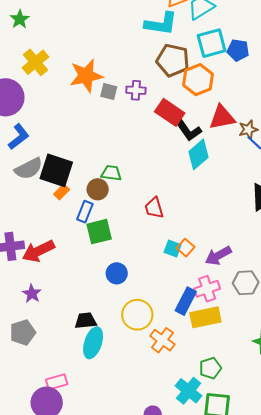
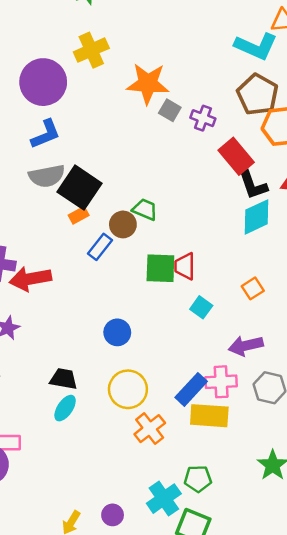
green square: (99, 232) -> (160, 268), moved
orange square: (186, 248) -> (253, 288), moved
cyan square: (173, 249) -> (201, 307), moved
cyan ellipse: (93, 343) -> (65, 408), size x0.7

